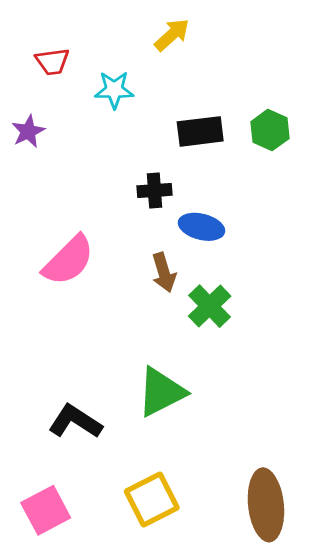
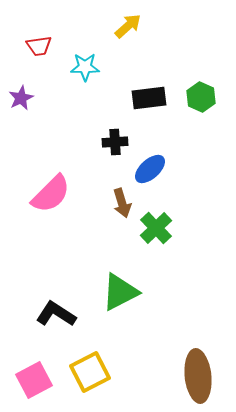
blue ellipse: (201, 227) -> (150, 169), turned -56
yellow square: (152, 499) -> (90, 372), moved

